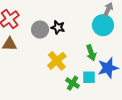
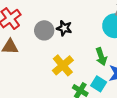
cyan square: (89, 77) -> (99, 84), turned 32

